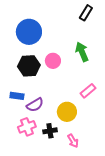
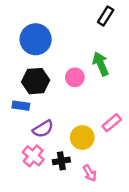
pink circle: (53, 61) -> (75, 77), moved
pink rectangle: (88, 91) -> (112, 123), moved
blue rectangle: (17, 96) -> (21, 106), moved
pink cross: (27, 127) -> (33, 156), turned -30

